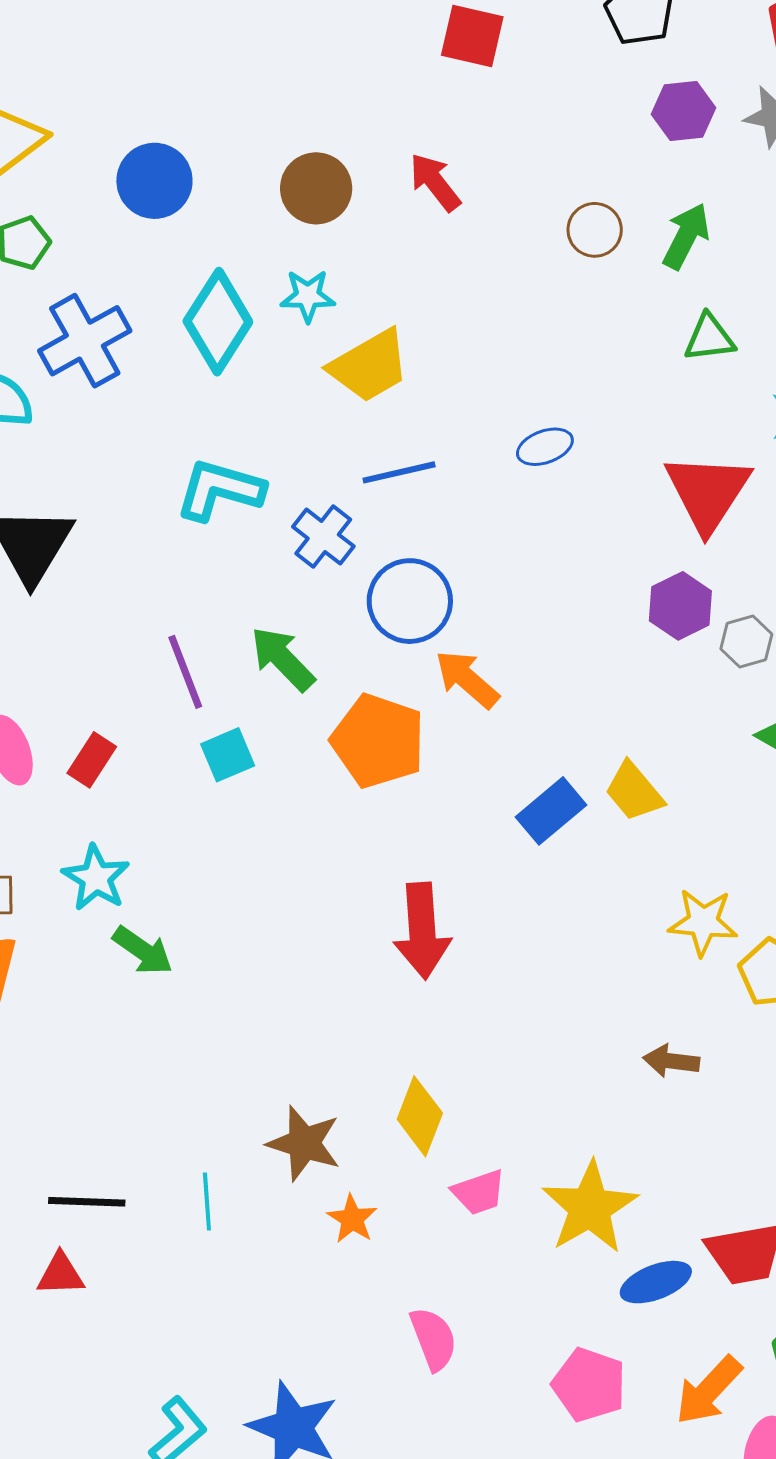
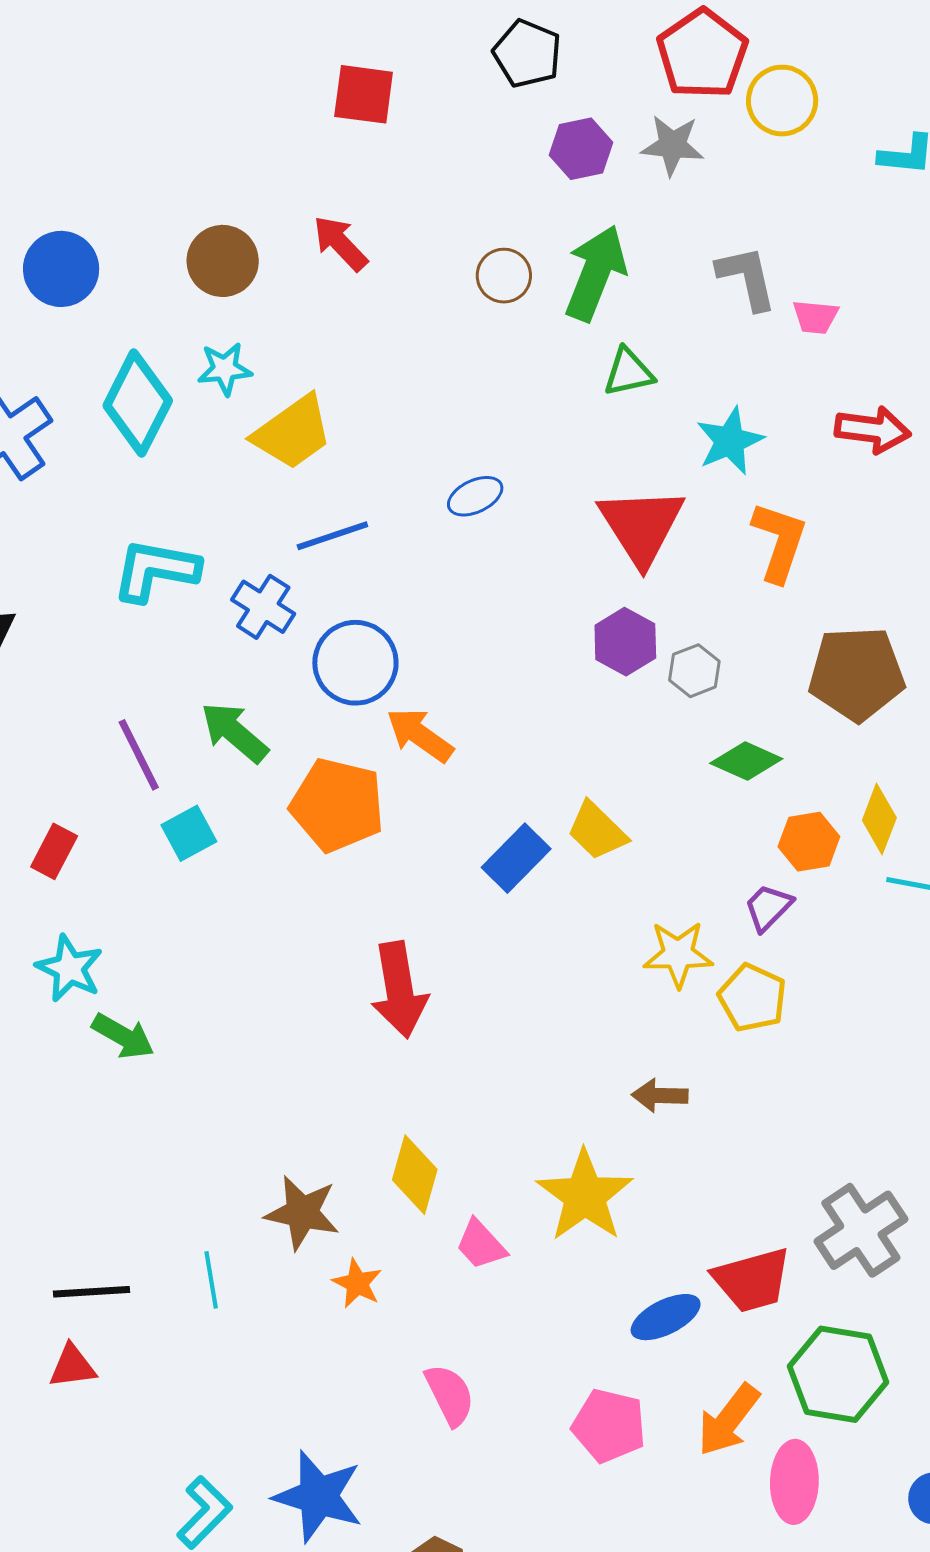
green arrow: (686, 236) -> (595, 273), size x1.4
pink trapezoid: (479, 1192) -> (481, 1245), turned 72
yellow star: (590, 1207) -> (585, 1196), moved

